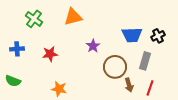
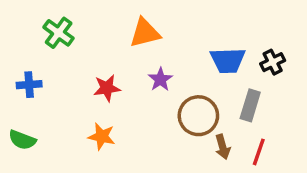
orange triangle: (73, 17) -> (145, 33), moved
red star: (50, 54) -> (107, 88), moved
orange star: (59, 89) -> (102, 136), moved

